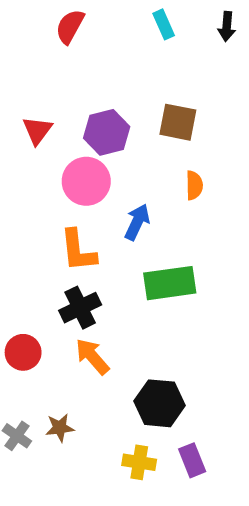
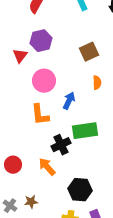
brown square: (178, 122) -> (89, 52), turned -36
purple hexagon: (107, 132) -> (41, 41), moved
black cross: (80, 308) -> (61, 145), moved

